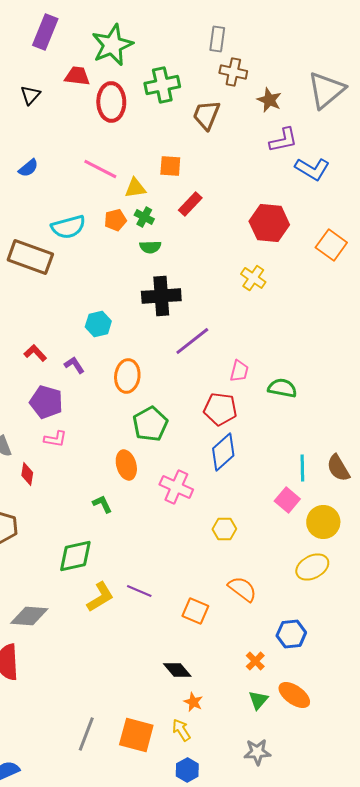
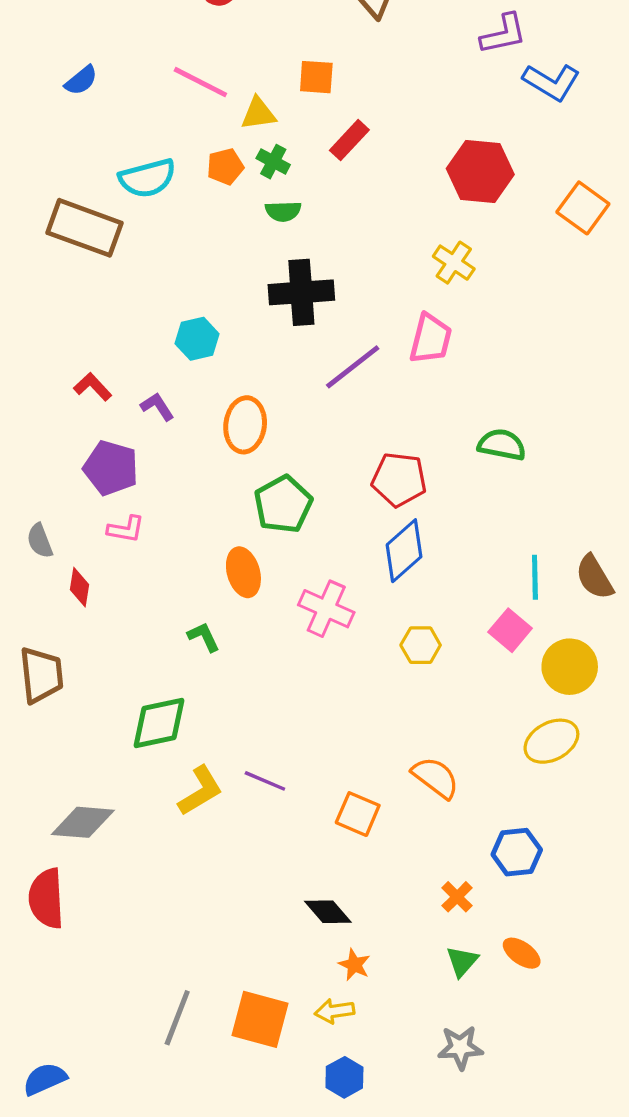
pink trapezoid: (239, 371) -> (431, 339), moved, size x1.4
yellow hexagon: (224, 529) -> (421, 645), moved
orange ellipse: (294, 695) -> (522, 953), size x0.7
yellow arrow: (181, 730) -> (335, 1011), turned -65

